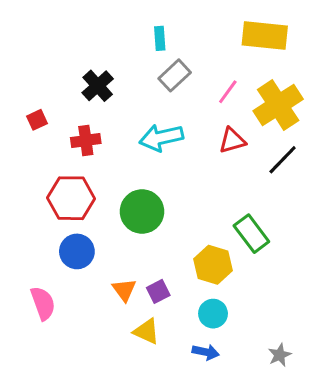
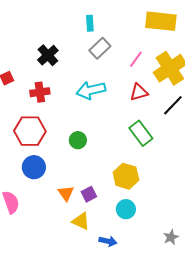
green circle: (142, 212) -> (78, 140), size x0.6
green rectangle: (251, 234) -> (141, 133), moved
blue arrow: (206, 352) -> (108, 241), moved

